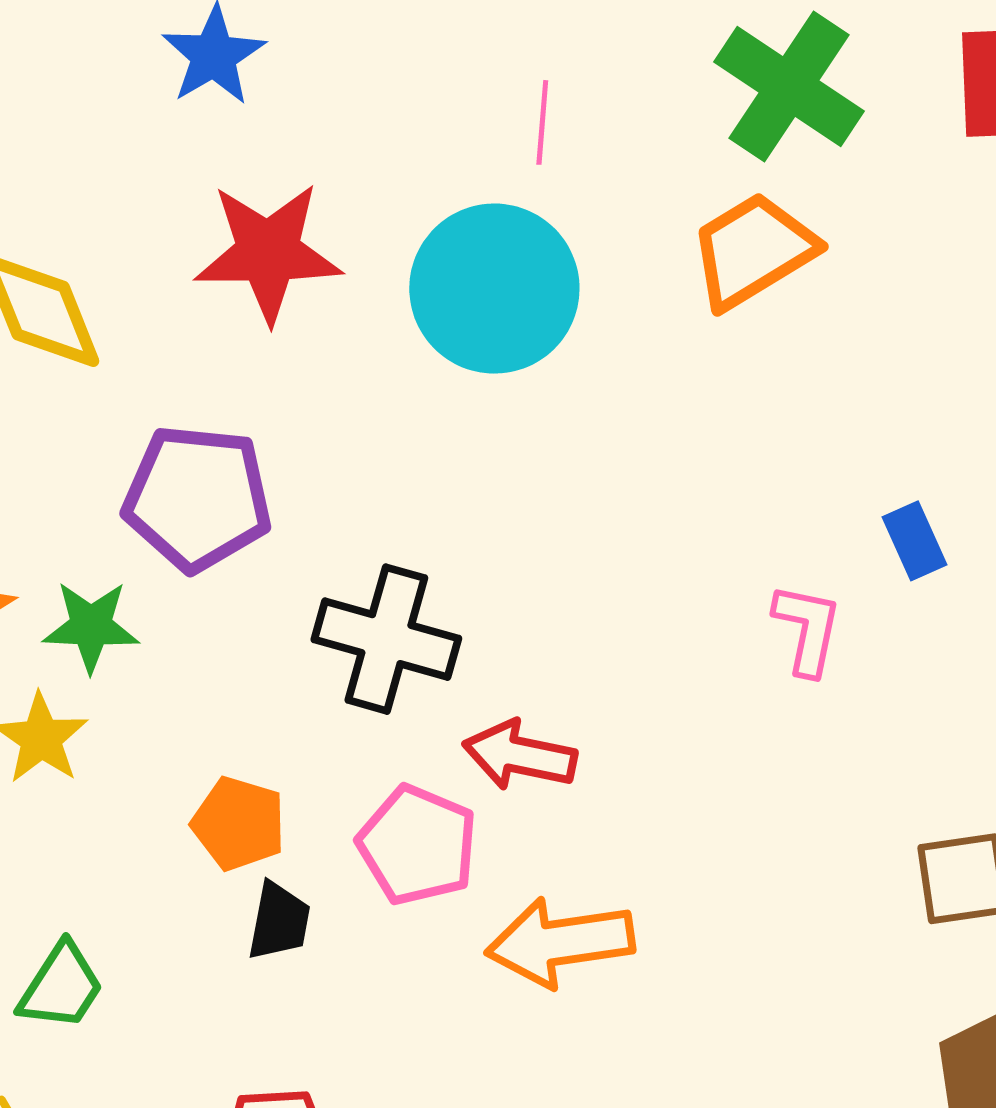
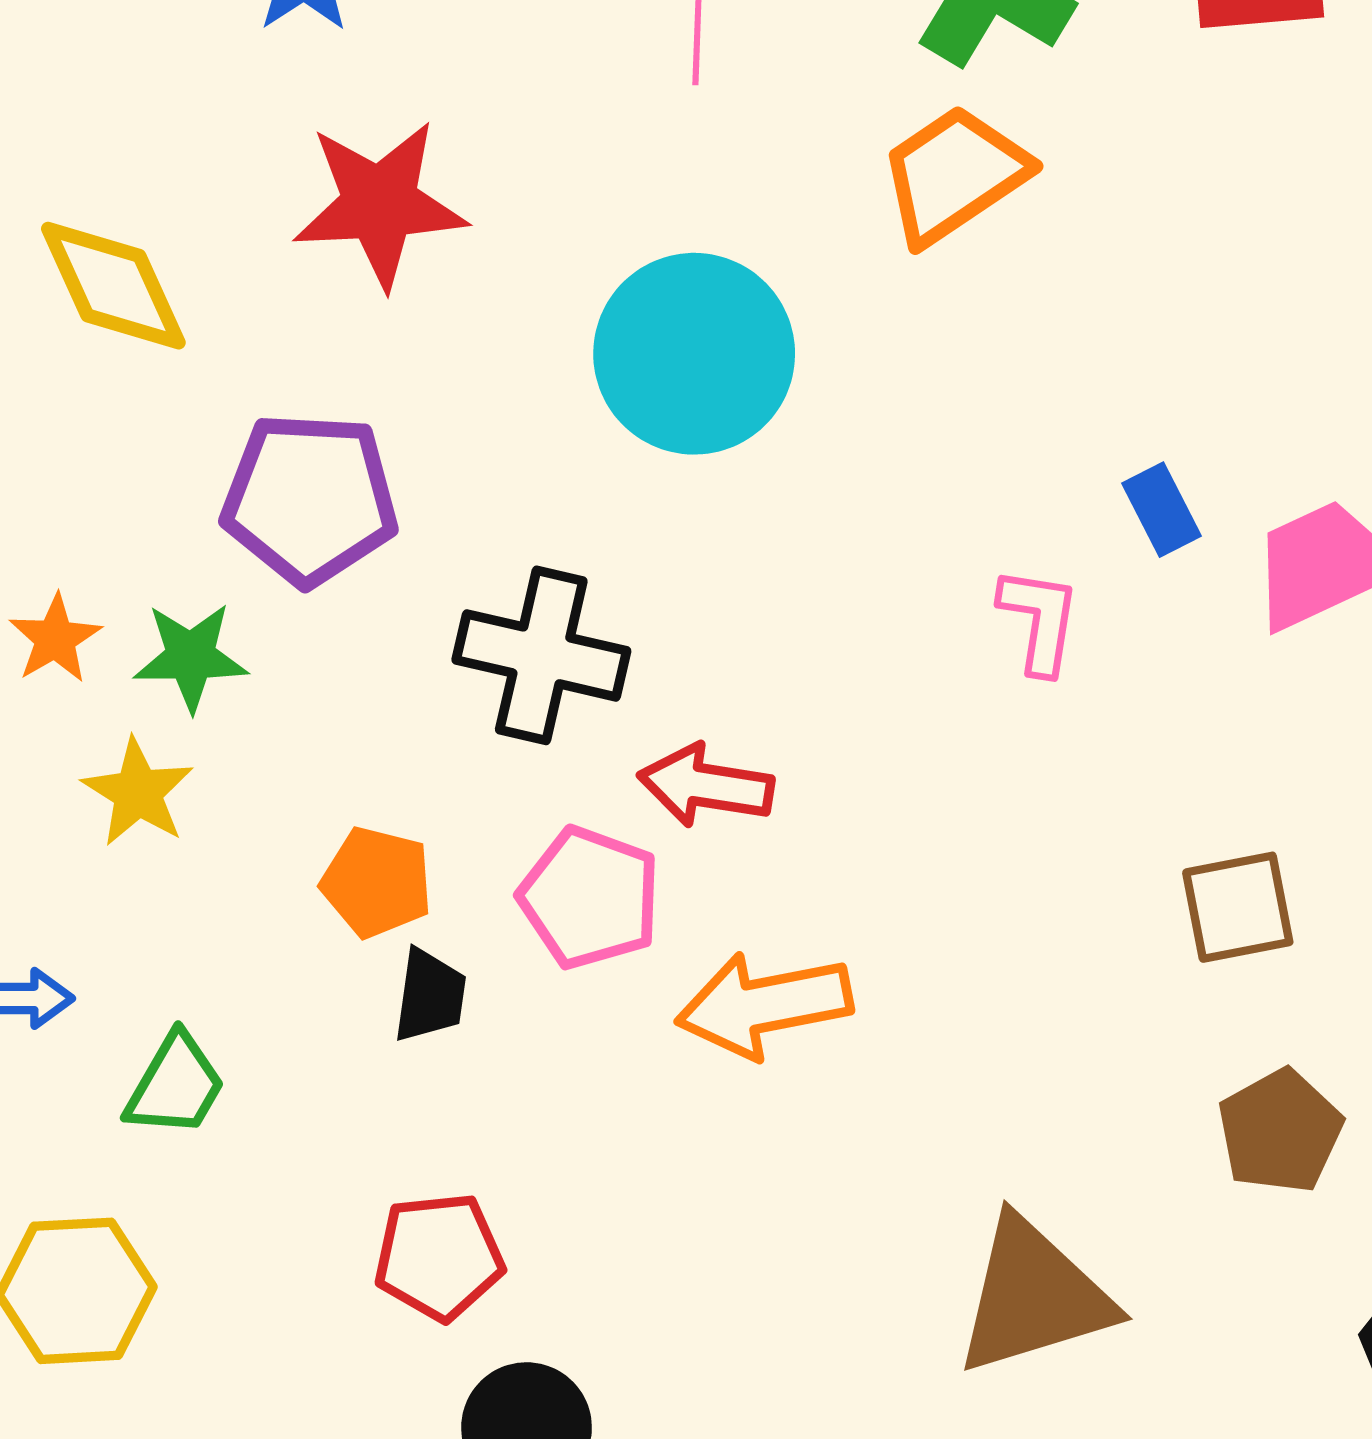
cyan circle: (494, 289) -> (694, 354), moved

